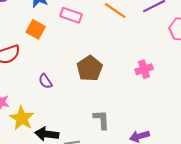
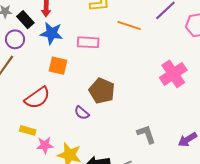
brown pentagon: (90, 68) -> (102, 91), moved
pink cross: (144, 69) -> (173, 74), size x1.5

